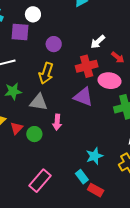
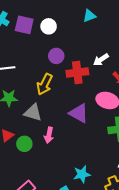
white circle: (33, 14) -> (49, 26), moved
purple square: (20, 32) -> (24, 25), moved
red cross: (87, 66) -> (77, 73), moved

